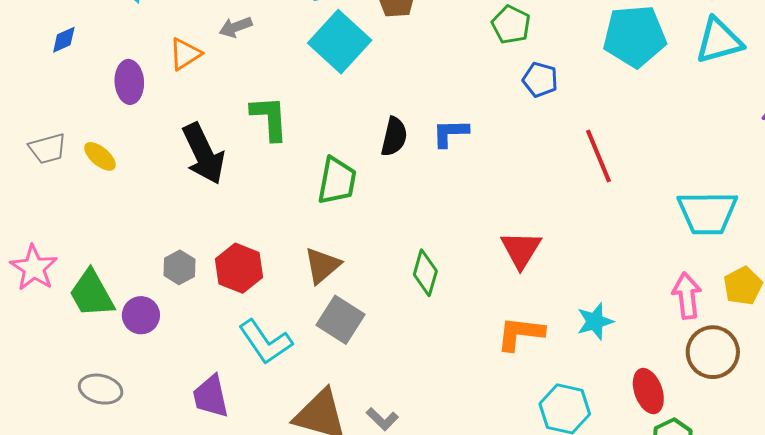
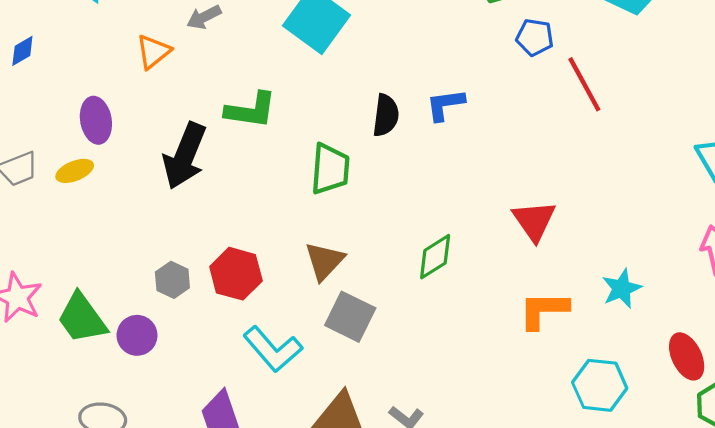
purple ellipse: (129, 82) -> (96, 120), moved
green L-shape: (270, 118) -> (251, 110), turned 108
black arrow: (204, 154) -> (185, 156), turned 54
yellow ellipse: (100, 156) -> (75, 171), turned -56
red line: (598, 156) -> (584, 84), moved
green diamond: (425, 273) -> (435, 257), turned 48

